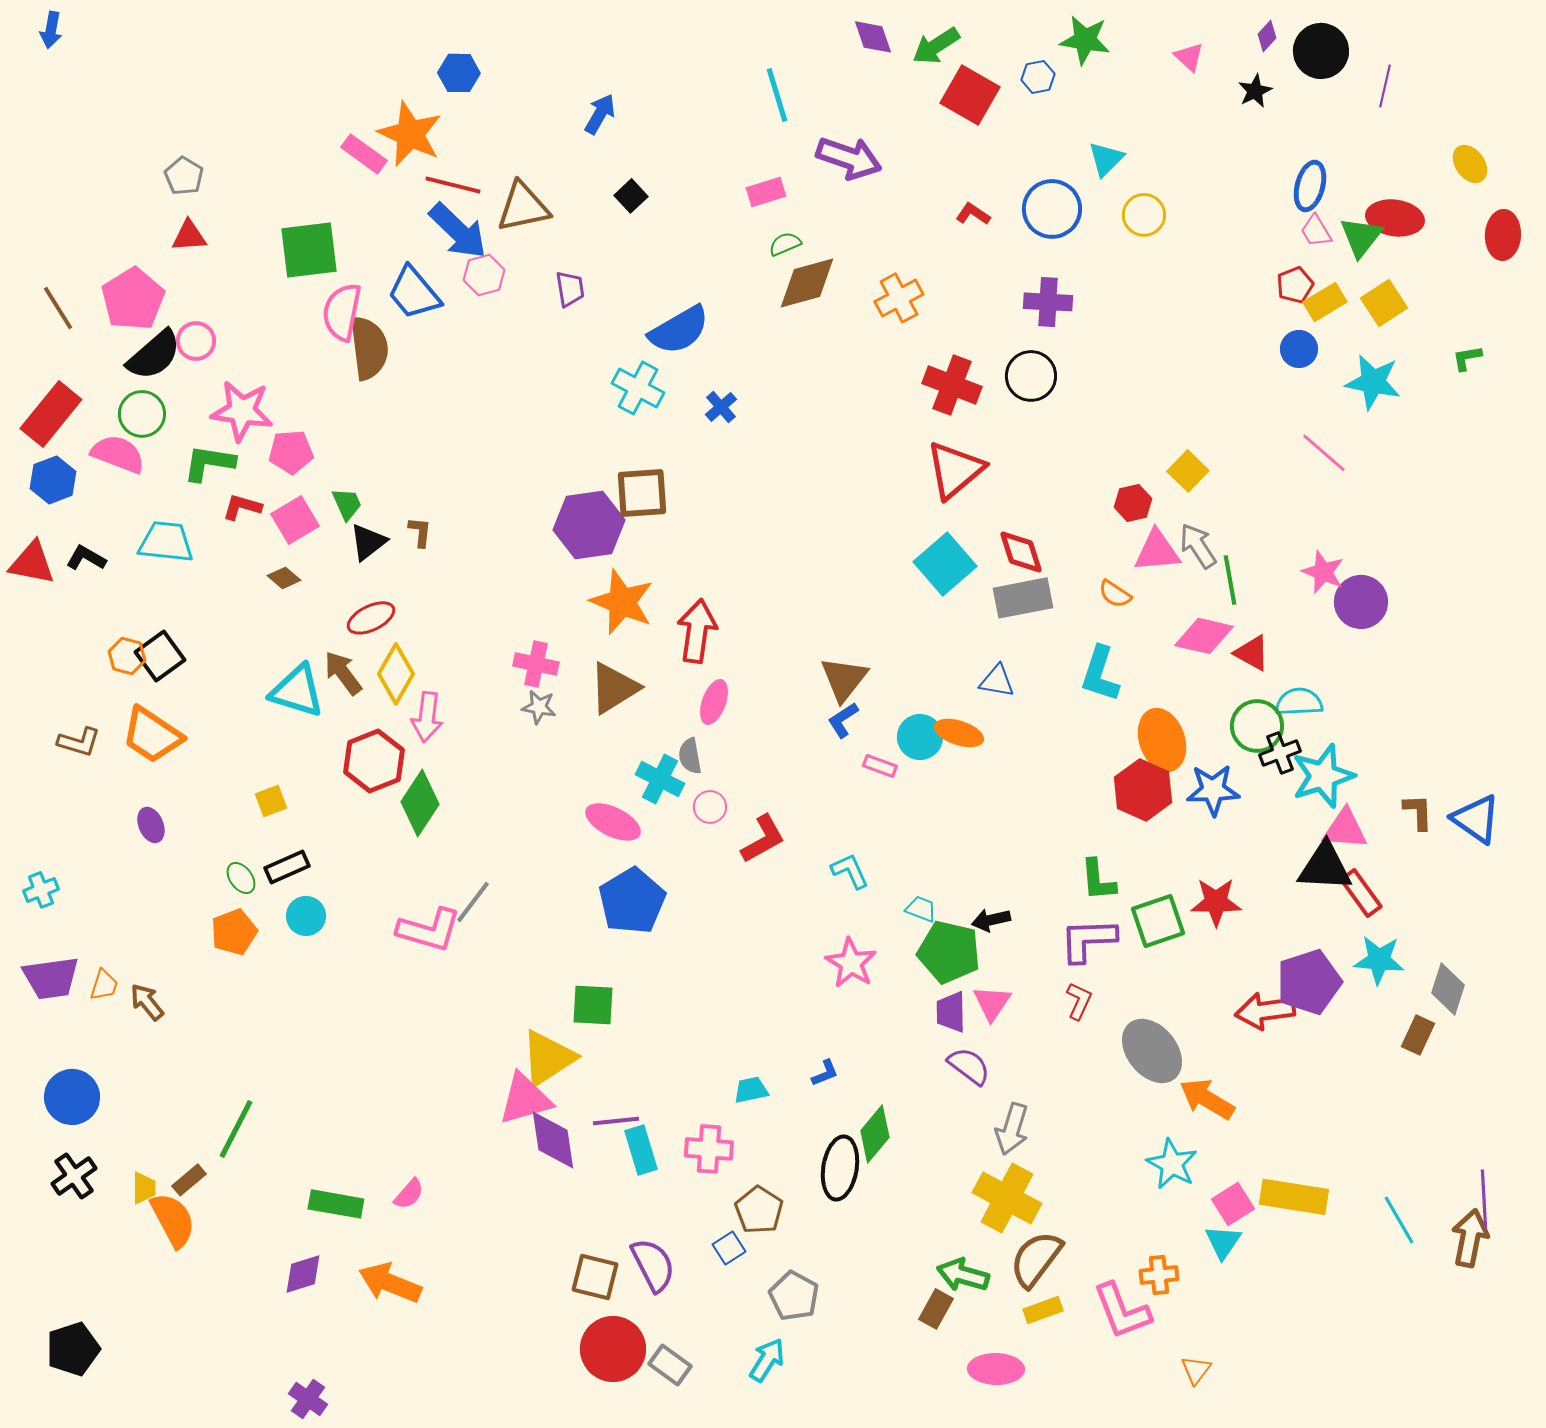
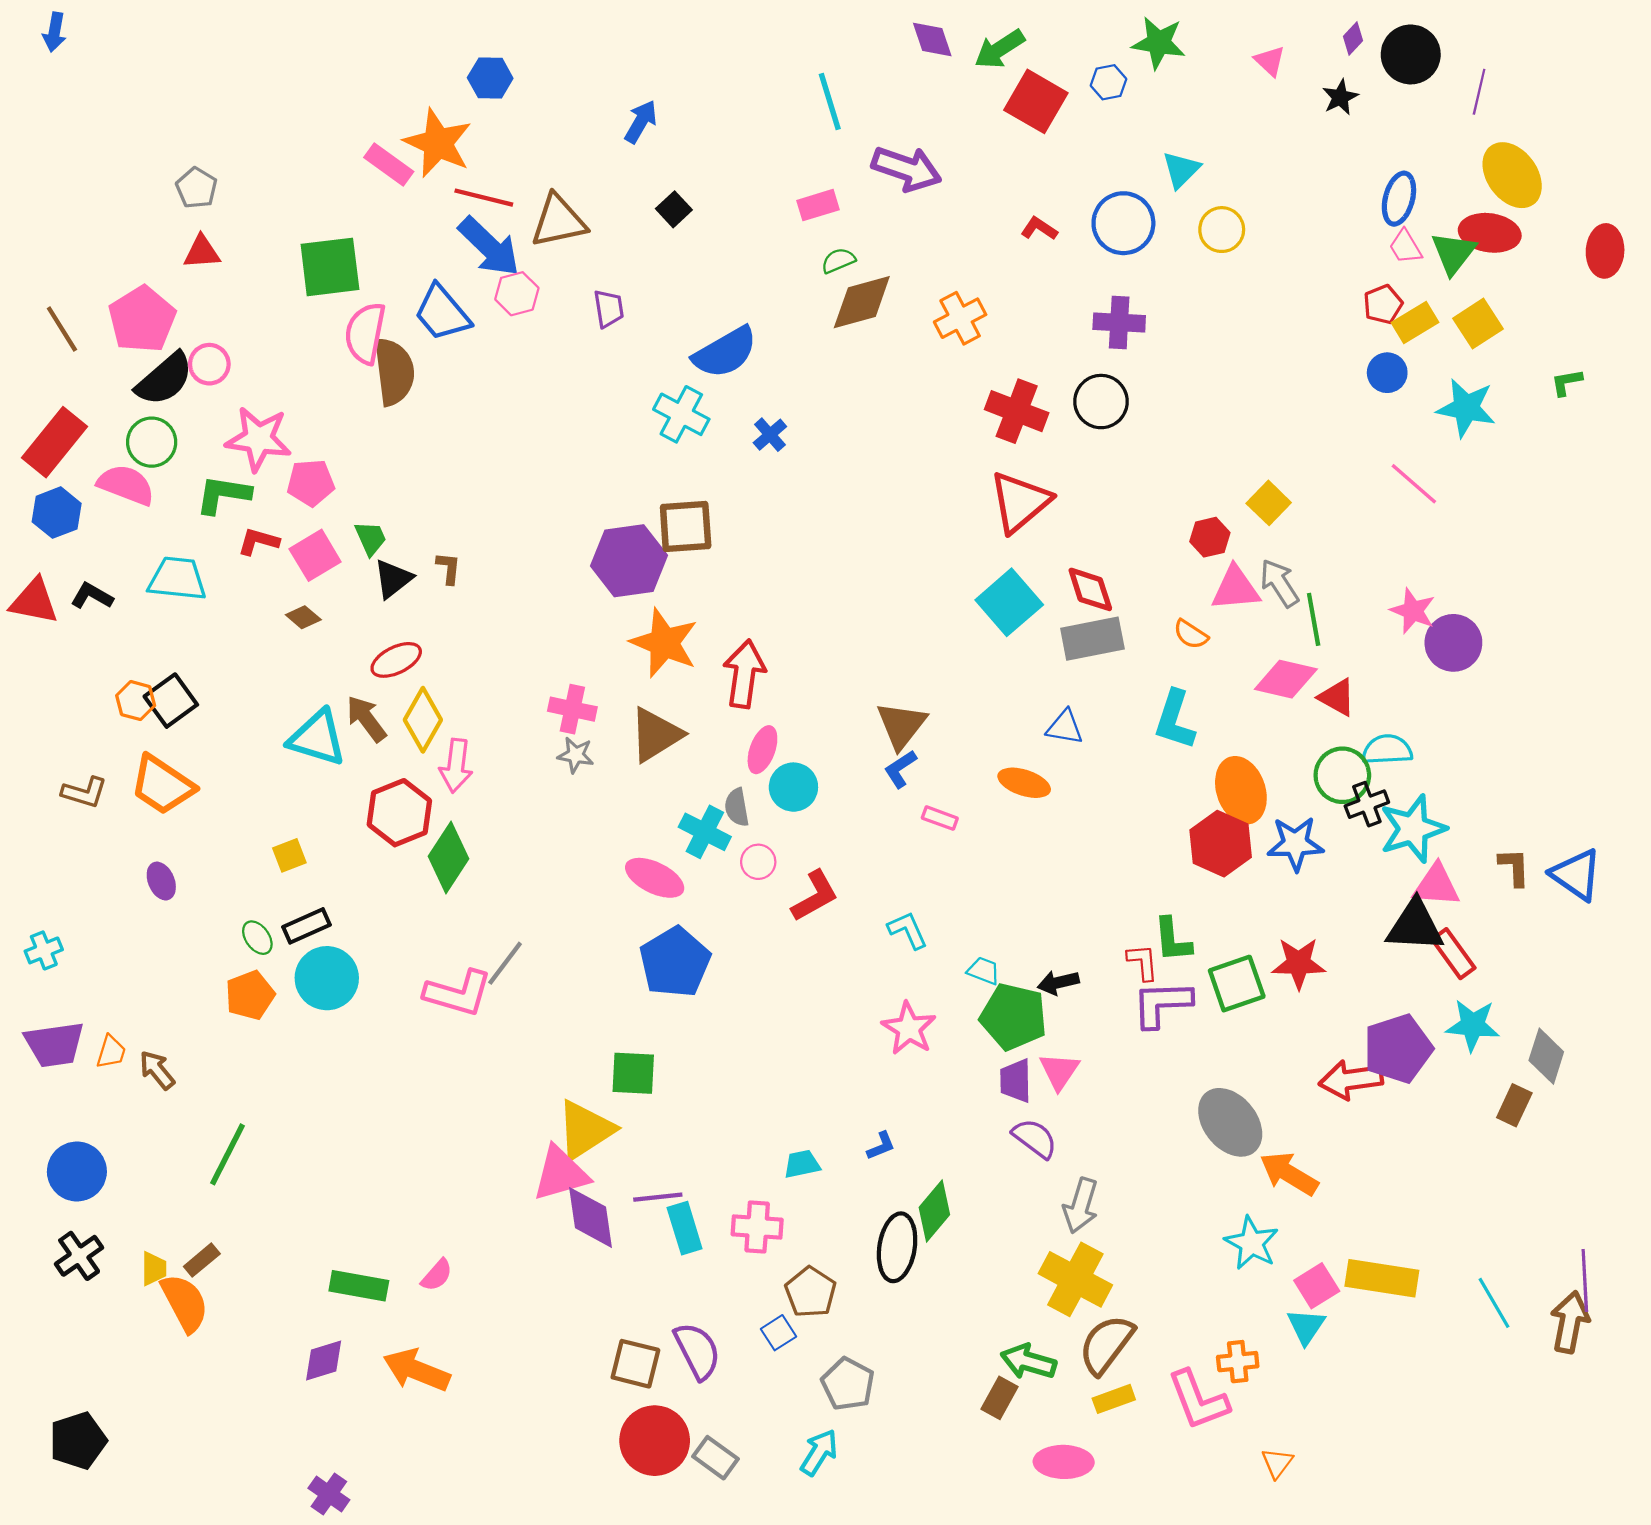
yellow ellipse: (1470, 164) -> (1512, 175), moved, size x1.6
cyan circle: (920, 737) -> (793, 787), moved
cyan circle: (306, 916) -> (327, 978), size x1.5
red L-shape: (1079, 1001) -> (1143, 962), moved, turned -30
green line: (236, 1129) -> (227, 1154), moved

